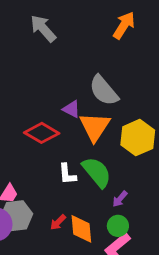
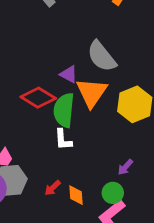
green semicircle: (97, 172) -> (64, 110), moved, turned -136
purple arrow: (120, 199) -> (125, 167), moved
orange diamond: (81, 229) -> (76, 195), size x0.7

